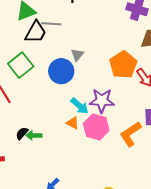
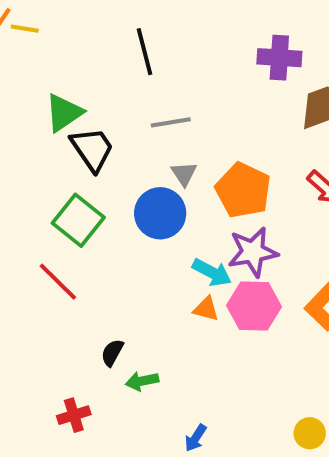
gray line: (51, 24) -> (171, 122), moved
black trapezoid: (36, 32) -> (92, 149), turned -50
orange pentagon: (123, 65) -> (243, 190), moved
green arrow: (34, 135) -> (142, 381), moved

